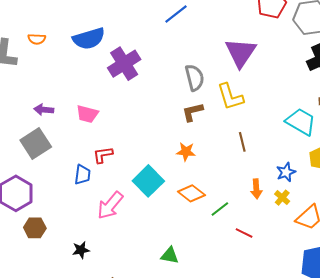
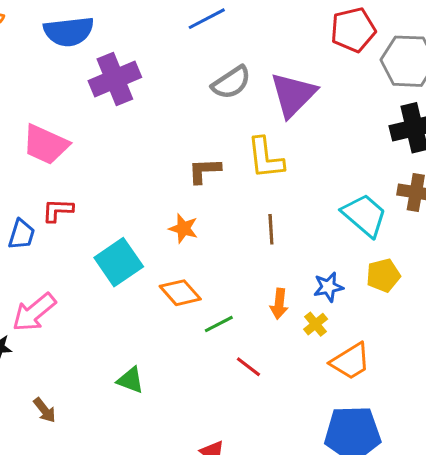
gray semicircle: (195, 78) -> (231, 83), moved, turned 60
pink trapezoid: (87, 114) -> (46, 145), size x1.4
pink arrow: (110, 205) -> (34, 312), moved

